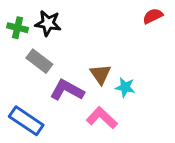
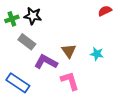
green cross: (17, 28) -> (12, 19), turned -32
cyan star: (125, 87) -> (97, 54), moved
pink L-shape: (102, 118) -> (70, 81), turned 30

